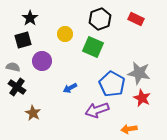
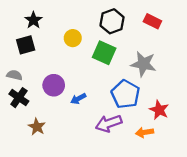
purple circle: (42, 61) -> (54, 85), moved
gray star: (139, 73) -> (143, 64), moved
orange arrow: (129, 129) -> (145, 132), moved

